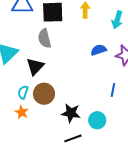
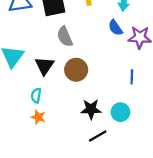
gray semicircle: (45, 38) -> (65, 37), moved
blue semicircle: (99, 50) -> (115, 28), moved, turned -98
brown circle: (44, 94) -> (76, 70), moved

